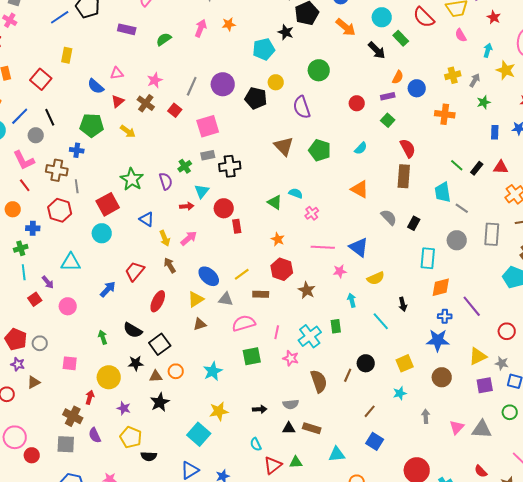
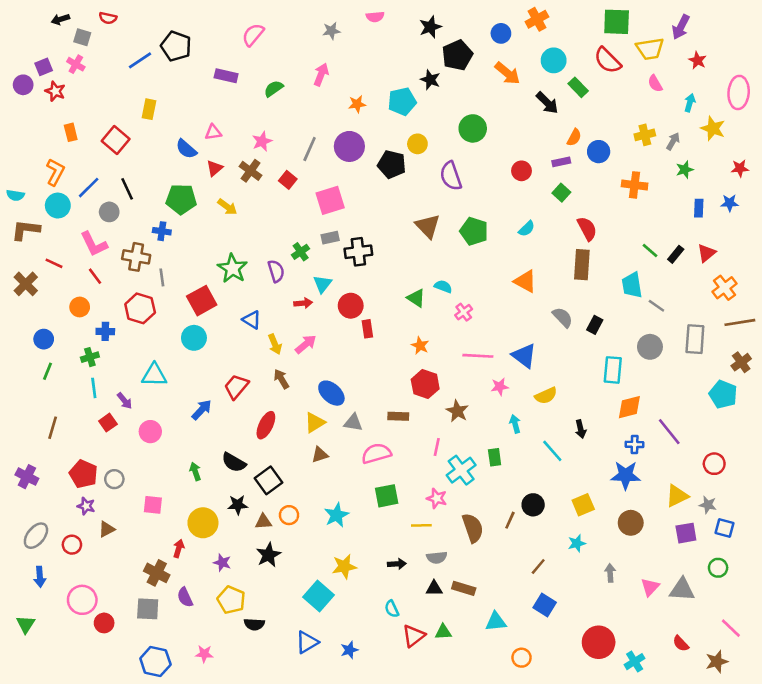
orange star: (229, 24) -> (357, 104), moved
red triangle: (501, 167) -> (706, 253), turned -42
yellow line: (242, 274) -> (421, 525), moved, turned 35
pink line: (277, 332) -> (437, 447), moved

